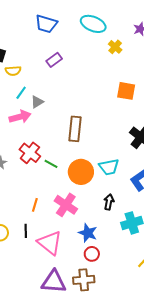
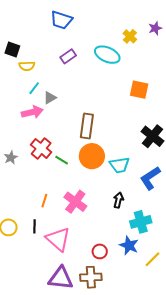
cyan ellipse: (93, 24) -> (107, 55), moved
yellow cross: (115, 47) -> (130, 36), moved
orange circle: (81, 172) -> (92, 156), moved
blue star: (88, 233) -> (129, 245), moved

